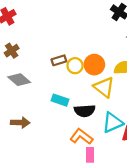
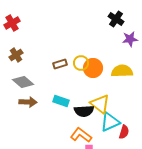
yellow circle: (75, 66) -> (81, 63), moved
yellow triangle: (104, 87) -> (100, 104), moved
brown arrow: (20, 123) -> (28, 102), moved

